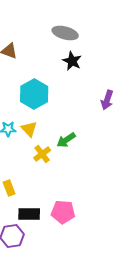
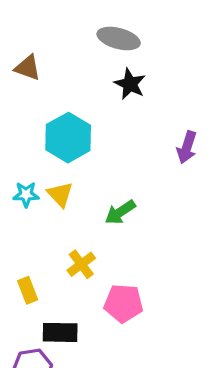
yellow cross: (42, 154) -> (81, 264), moved
pink pentagon: (63, 212) -> (123, 303), moved

